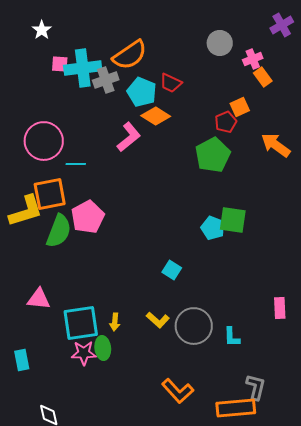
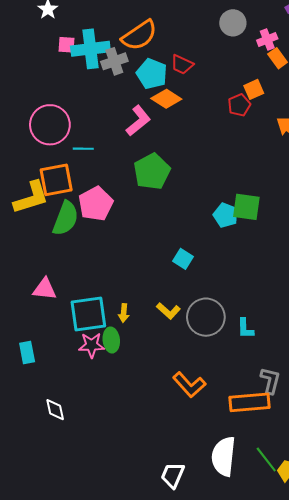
green pentagon: (213, 155) -> (152, 172), moved

